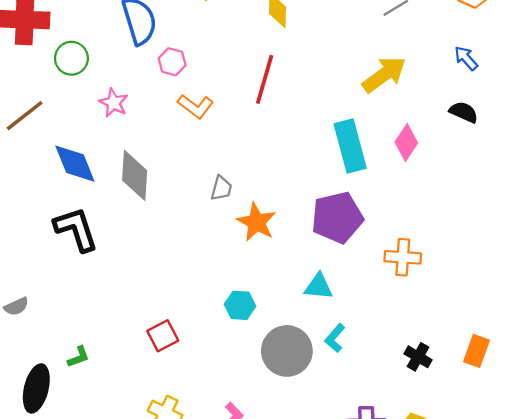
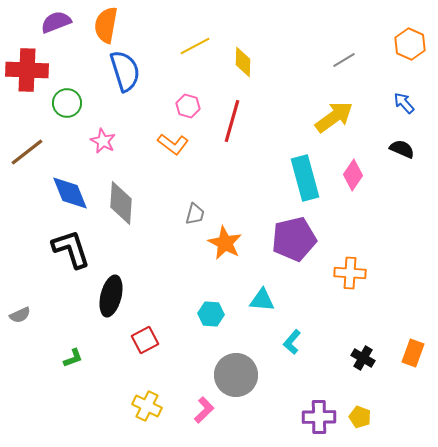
pink hexagon: (172, 62) -> (188, 106), moved
cyan triangle: (318, 287) -> (262, 300), moved
gray circle: (287, 351) -> (236, 375), moved
black ellipse: (36, 388) -> (111, 296), moved

